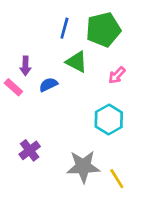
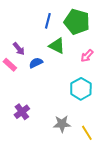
green pentagon: (103, 30) -> (77, 22), turned 30
purple arrow: (26, 66) -> (19, 49), turned -40
gray star: (83, 167) -> (62, 124), size x0.7

